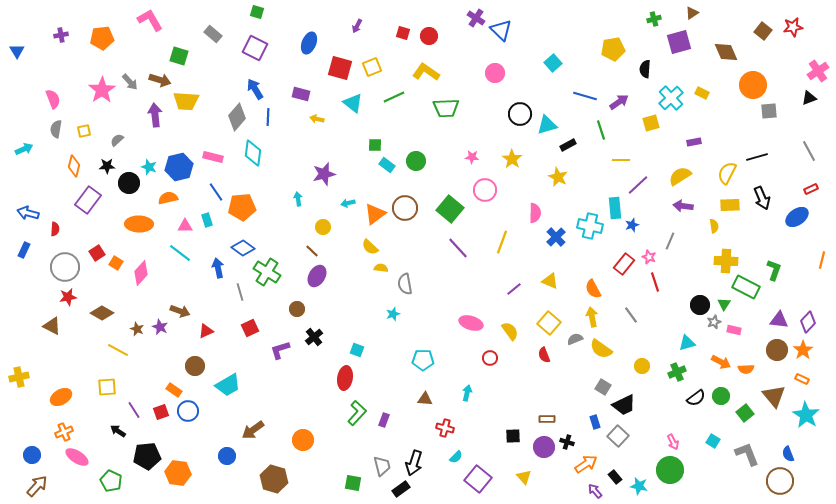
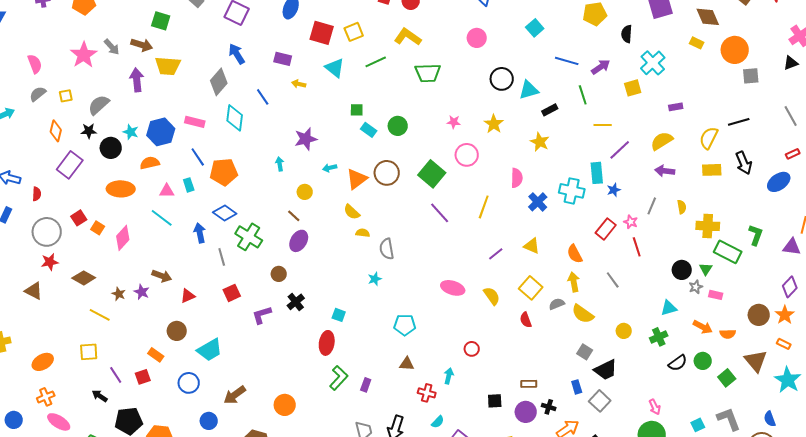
yellow rectangle: (702, 93) -> (697, 43), moved
blue line: (268, 117) -> (263, 97), moved, turned -36
gray semicircle: (56, 129) -> (38, 94), turned 42
gray semicircle: (117, 140) -> (99, 105), size x1.6
yellow semicircle: (714, 226) -> (682, 207), moved
purple triangle: (779, 320) -> (792, 247), moved
red circle: (490, 358) -> (472, 349), moved
cyan arrow: (467, 393) -> (449, 376), moved
blue circle: (188, 411) -> (189, 383), moved
cyan square: (713, 441) -> (698, 425), moved, turned 32

